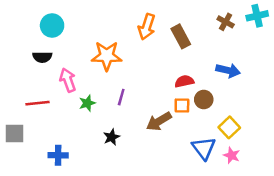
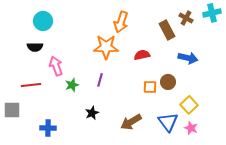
brown rectangle: (181, 36) -> (167, 30), moved
orange star: (107, 56) -> (106, 47), moved
red semicircle: (184, 81) -> (142, 55), moved
brown arrow: (159, 121) -> (131, 122), moved

